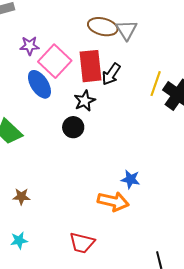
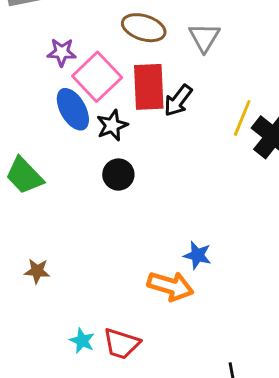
brown ellipse: (103, 27) -> (144, 28), moved
black star: (85, 101) -> (112, 125), moved
cyan star: (19, 240) -> (82, 341), moved, turned 30

